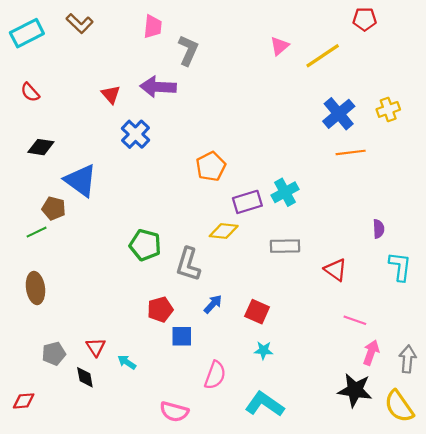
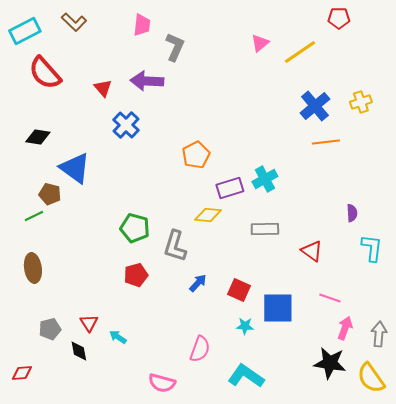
red semicircle: (30, 92) -> (45, 73), moved, size x1.8
red pentagon: (160, 309) -> (136, 275), moved
blue square: (182, 336) -> (278, 308), moved, size x1.6

